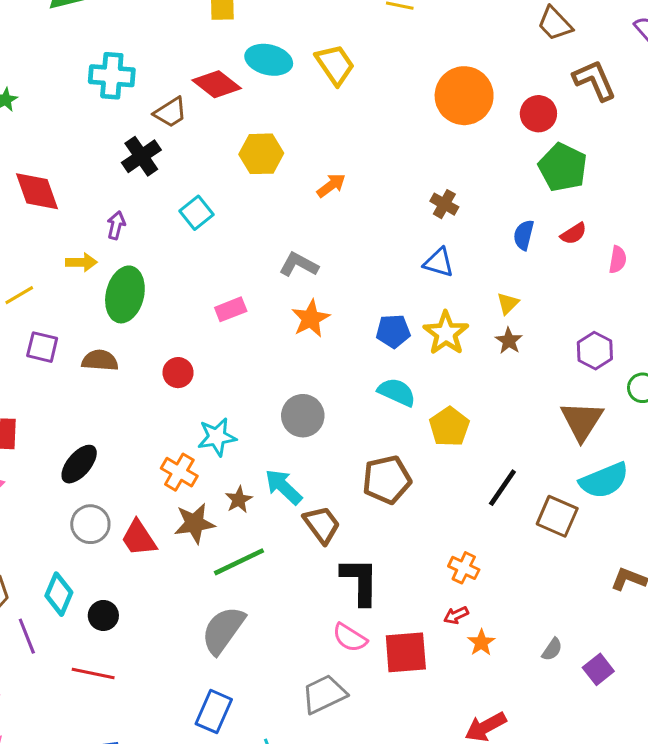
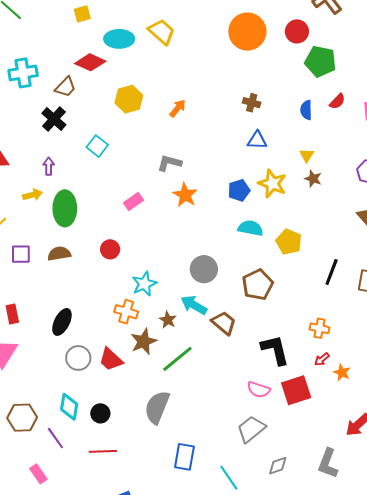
gray circle: (303, 416) -> (204, 269), moved
black L-shape: (360, 581) -> (275, 350), moved
gray semicircle: (223, 630) -> (157, 407), moved

